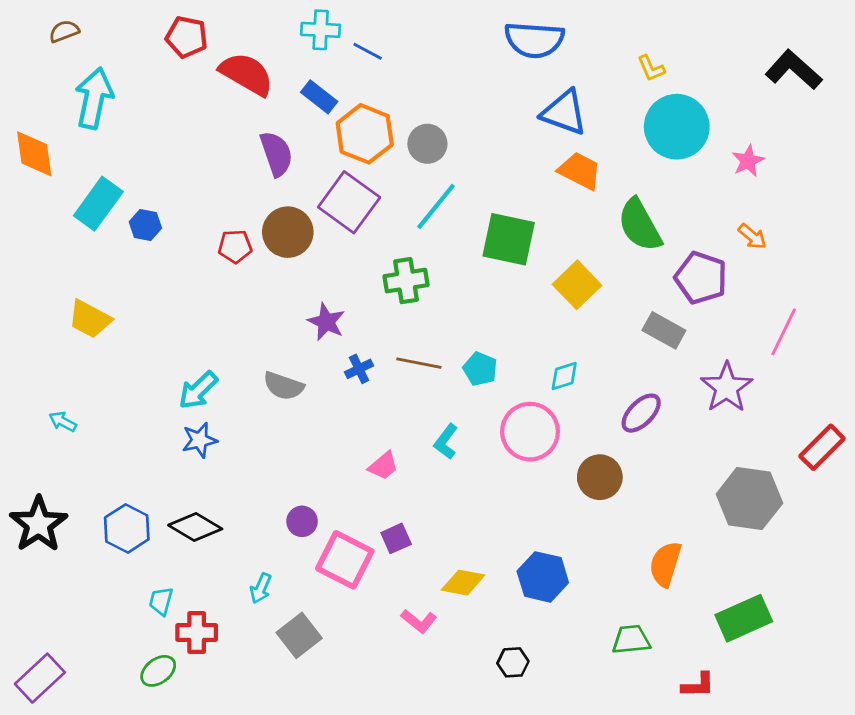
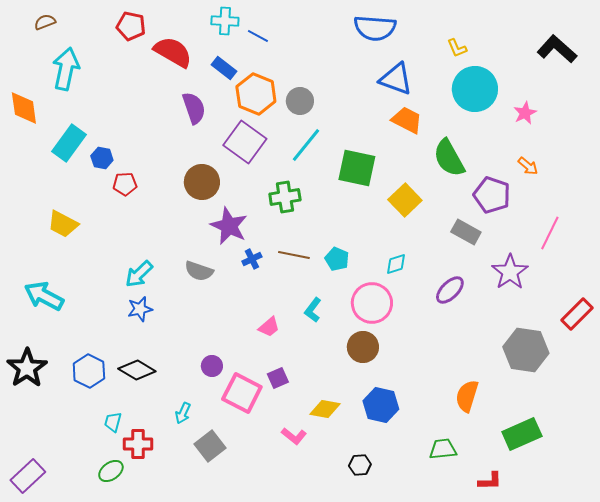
brown circle: (288, 232) -> (202, 182), moved
red pentagon: (235, 246) -> (125, 184), moved
purple star: (326, 322) -> (229, 226), size x1.4
cyan arrow: (63, 422) -> (44, 296), size x2.0
brown circle: (600, 477) -> (363, 347), moved

